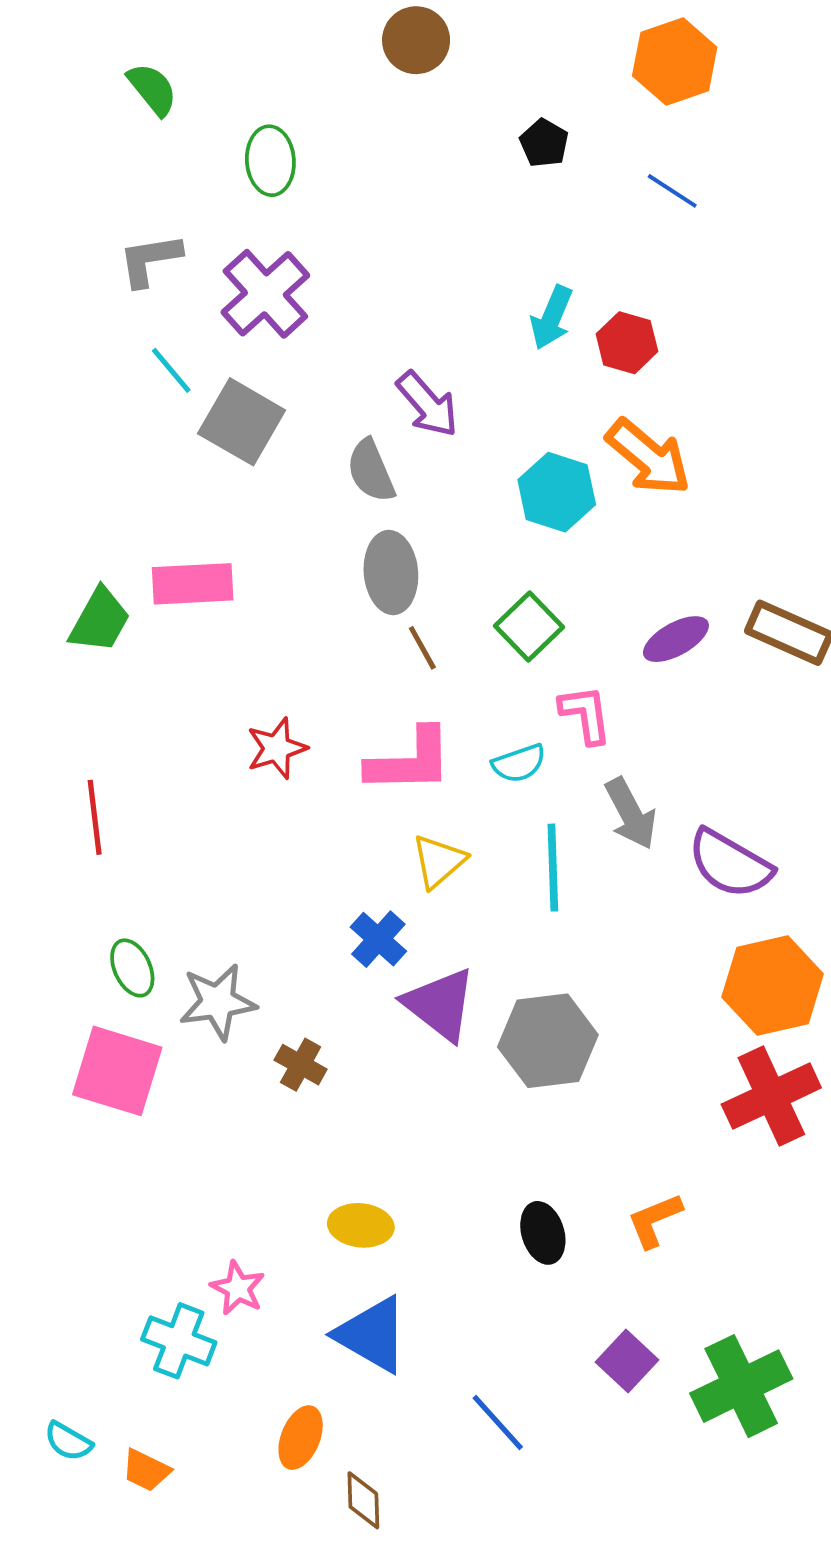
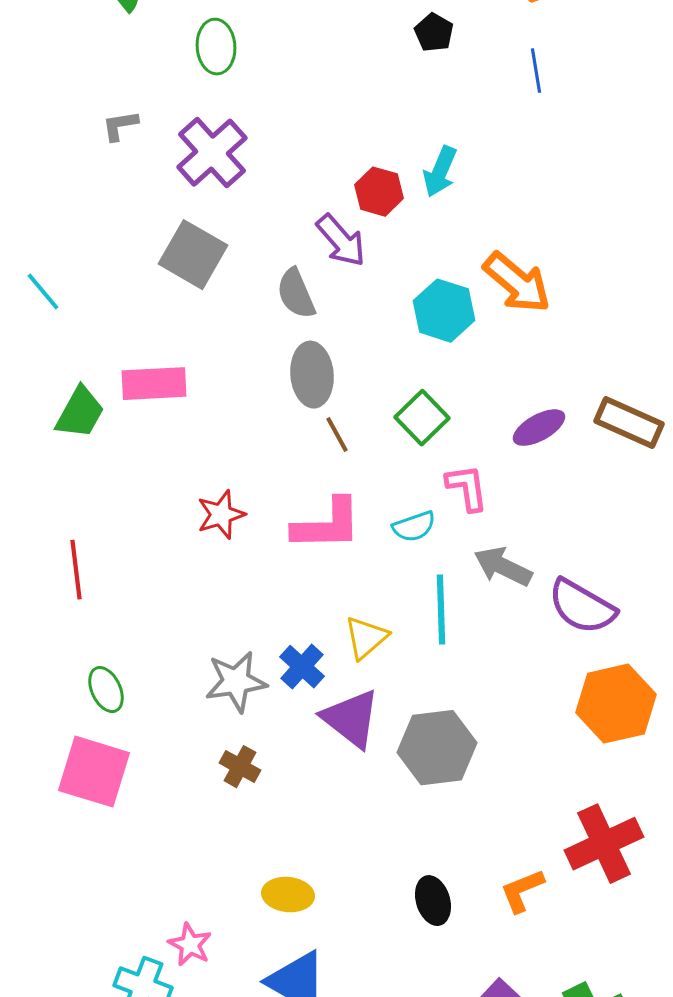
blue line: (672, 191) -> (536, 71), turned 48
gray L-shape: (150, 260) -> (120, 126), size x0.7
red hexagon: (627, 343) -> (379, 192), moved
cyan line: (171, 370) -> (43, 292), moved
gray arrow: (631, 814) -> (503, 567), turned 144
yellow triangle: (439, 861) -> (366, 638), moved
gray star: (218, 1002) -> (236, 682), moved
red cross: (771, 1096) -> (604, 844), moved

